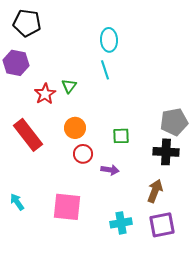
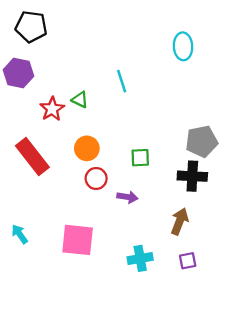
cyan ellipse: (109, 40) -> (183, 46), moved
green triangle: (69, 86) -> (80, 100), turned -42
purple square: (162, 225) -> (188, 261), size x0.6

